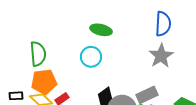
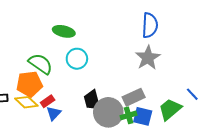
green ellipse: (101, 30) -> (64, 31), moved
green semicircle: (38, 54) -> (40, 64), moved, turned -50

